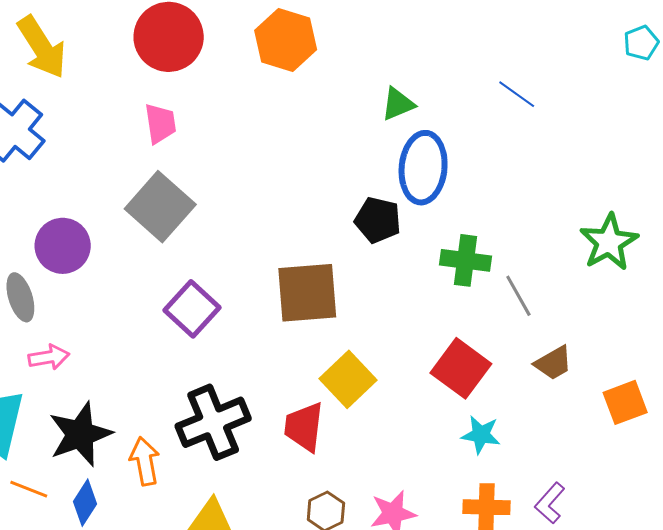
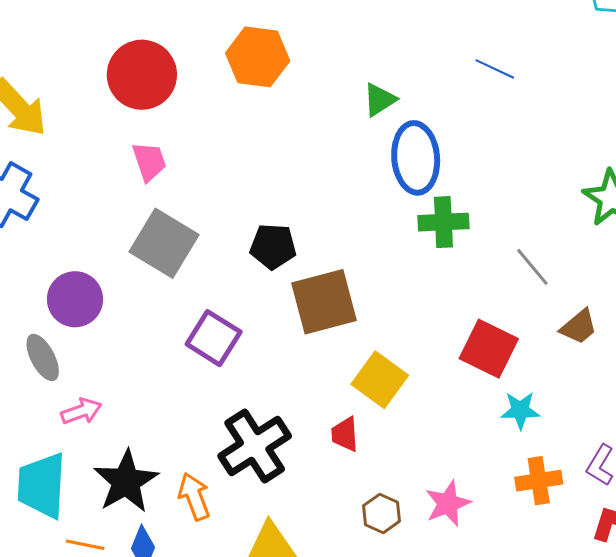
black pentagon: (378, 220) -> (273, 246), moved
green cross: (465, 260) -> (443, 222), moved
red trapezoid: (304, 427) -> (345, 434), size x0.7

